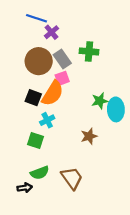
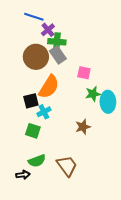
green cross: (89, 51) -> (57, 42), moved
pink square: (62, 78) -> (84, 73), moved, turned 32
black square: (33, 98) -> (31, 101), moved, turned -35

